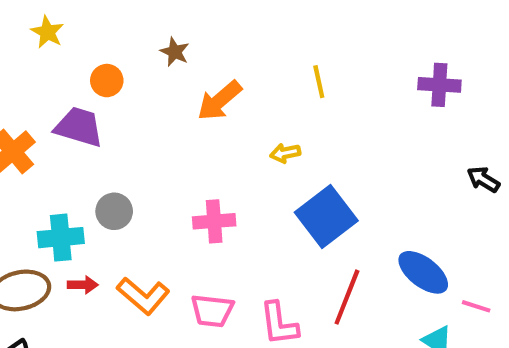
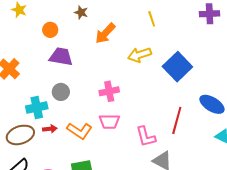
purple trapezoid: (79, 127) -> (61, 57), moved
yellow arrow: (285, 153) -> (139, 55), size x1.6
blue square: (326, 216) -> (177, 67), moved
pink trapezoid: (212, 311) -> (109, 122), moved

